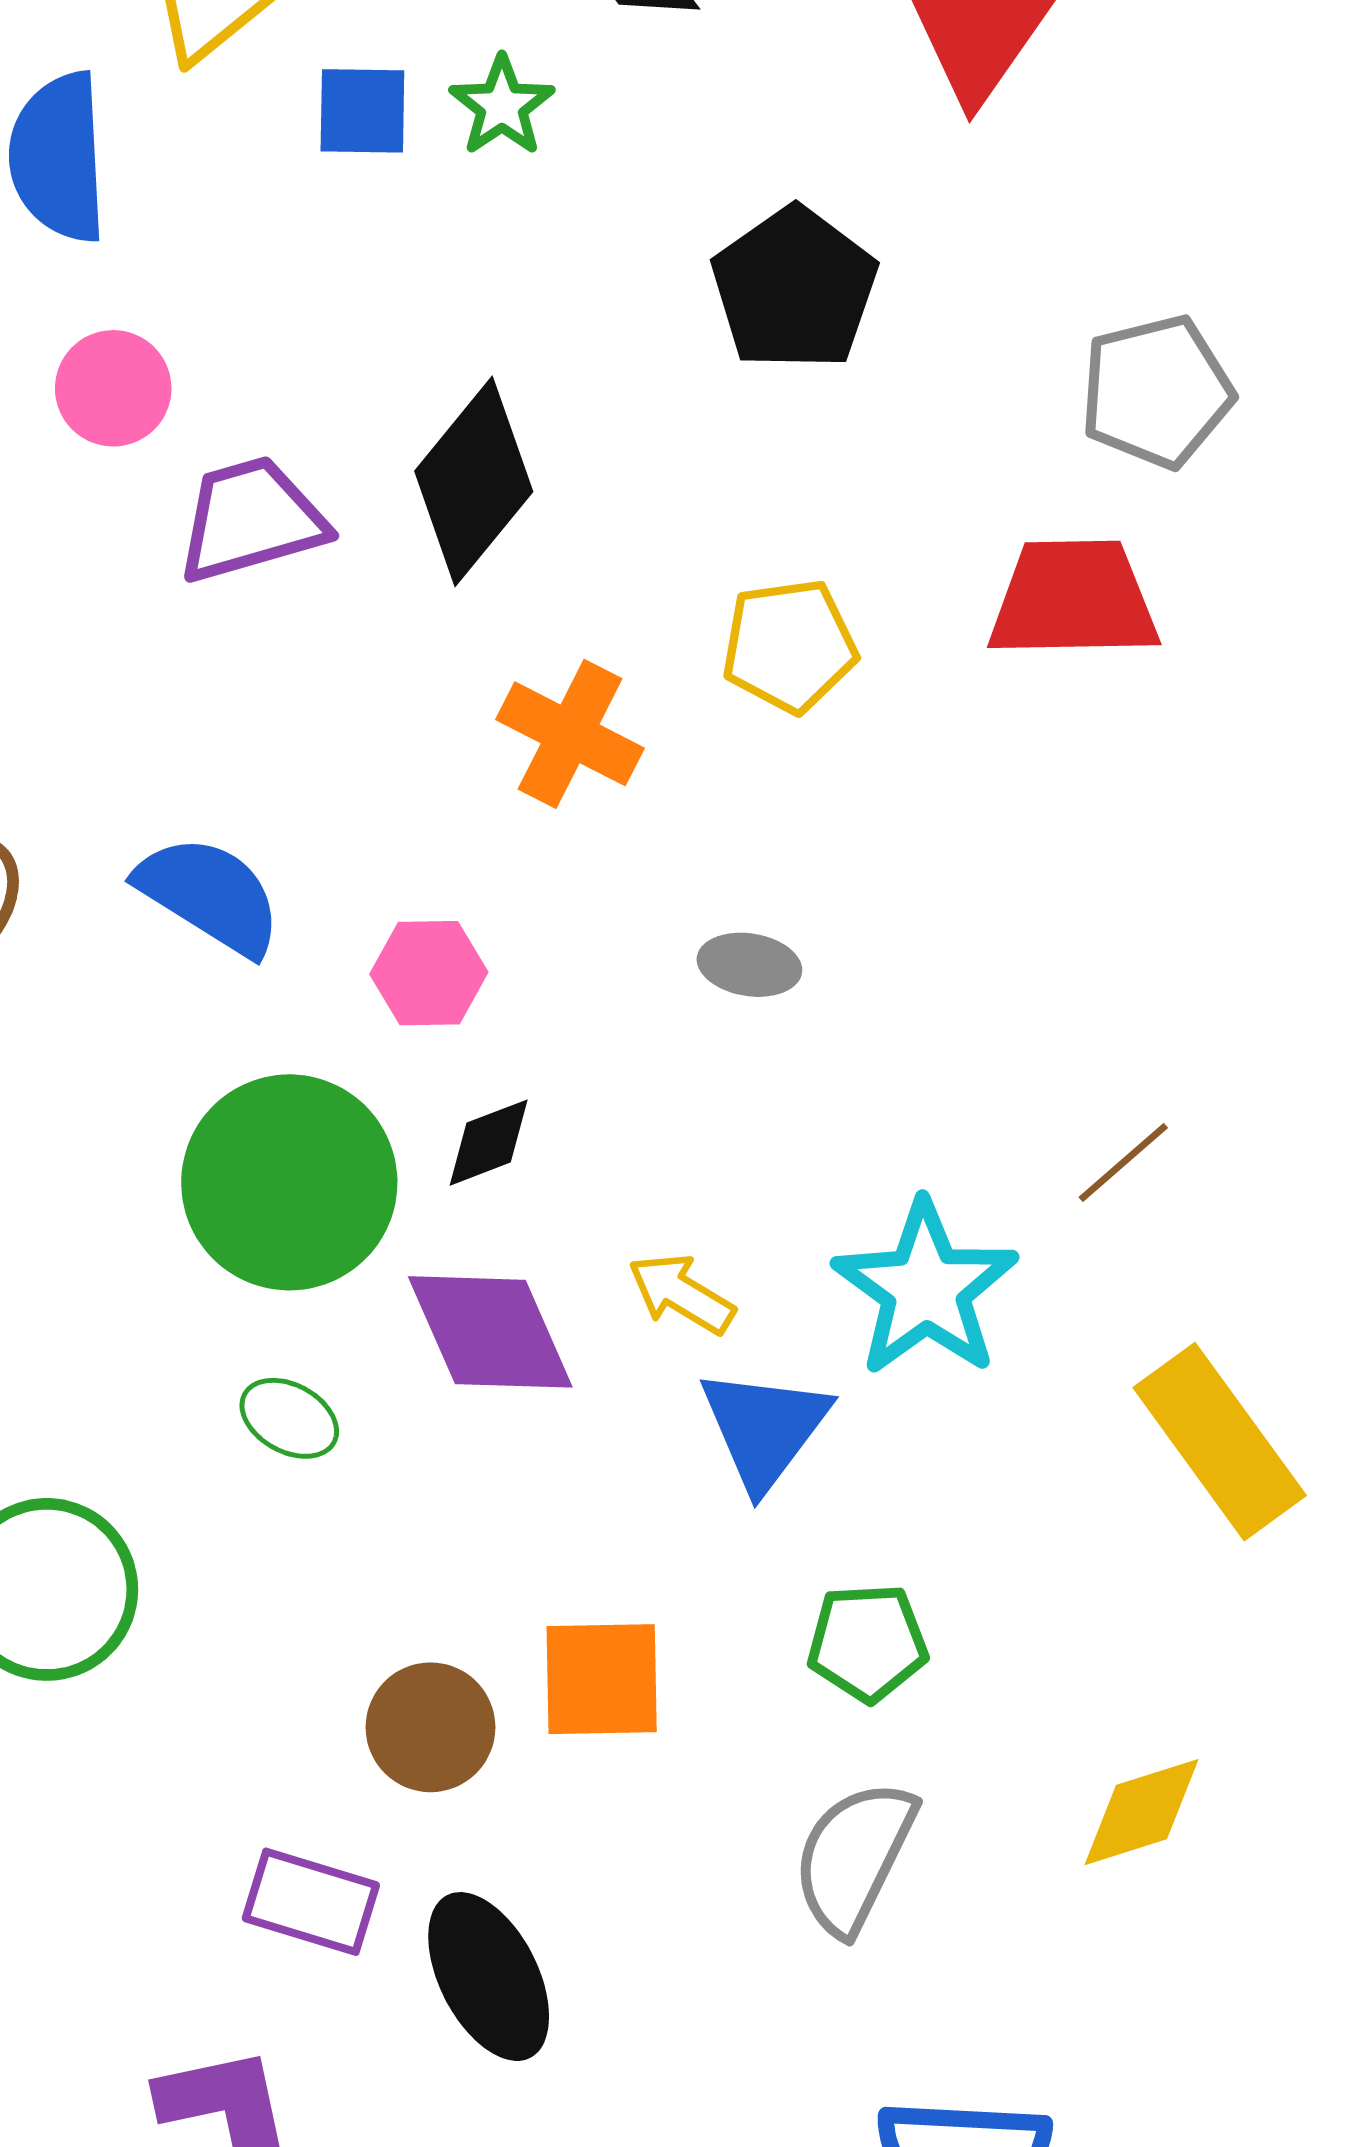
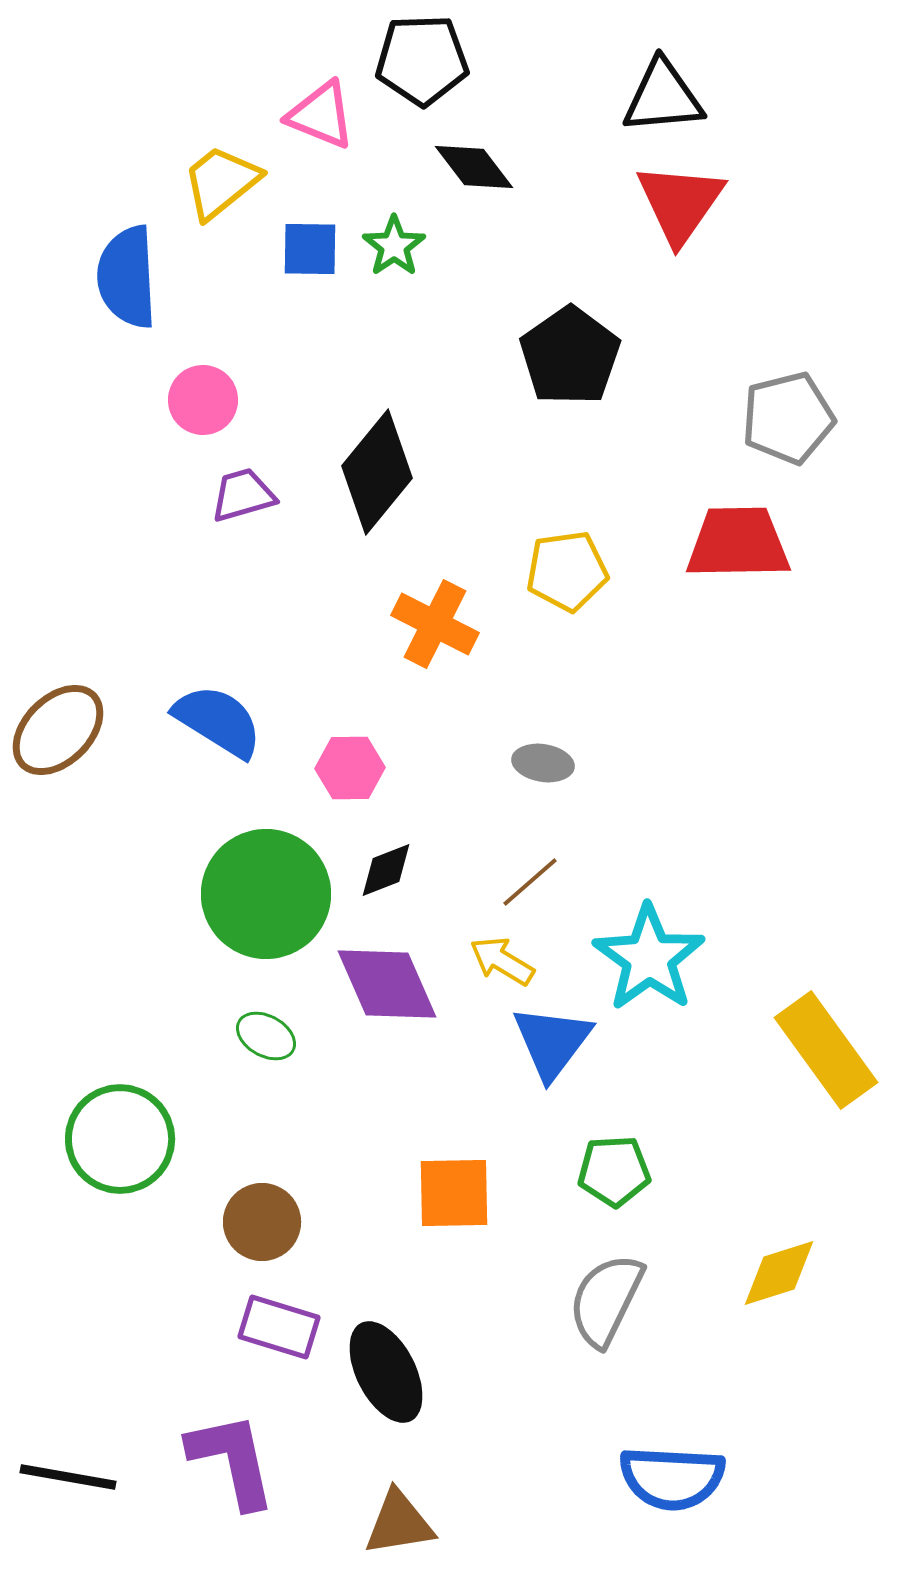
pink circle: (113, 388) -> (203, 400), moved
purple trapezoid: (251, 520) -> (243, 495), size x0.7
brown line: (1123, 1162) -> (530, 882), moved
brown circle: (431, 1727) -> (262, 1222), moved

